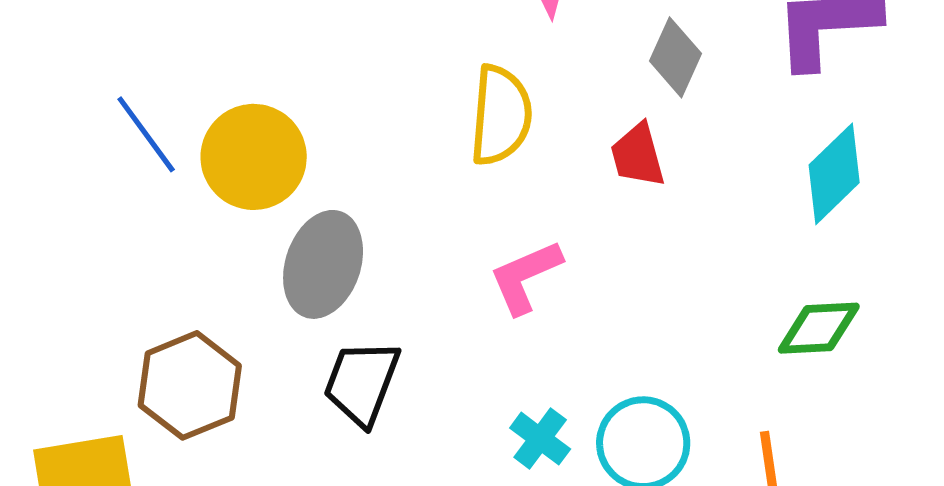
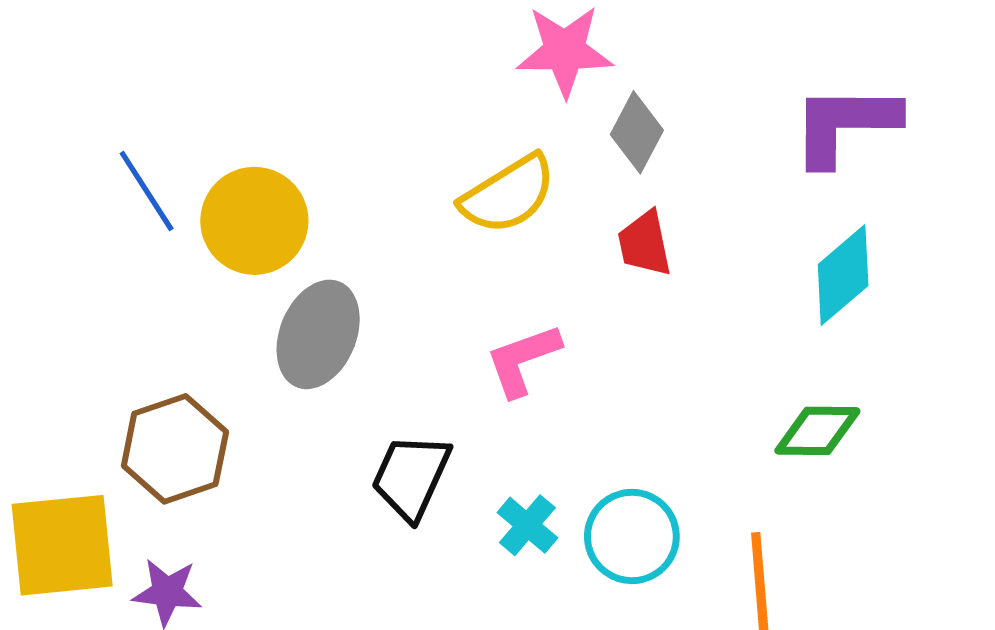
gray diamond: (675, 57) -> (637, 132), moved
yellow semicircle: (501, 115) -> (508, 194), turned 50
black trapezoid: (362, 383) -> (411, 477), moved

